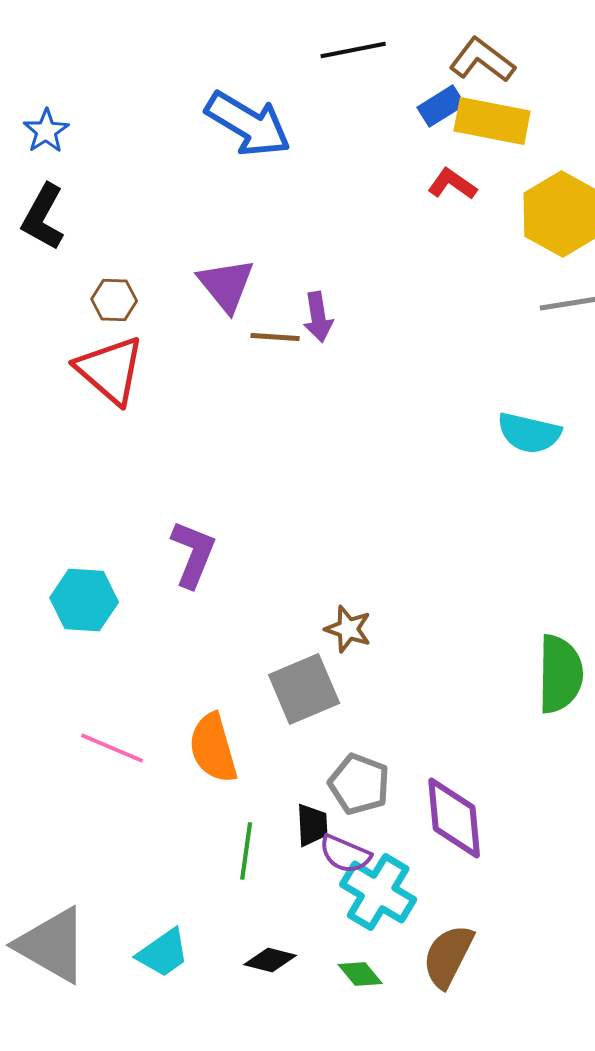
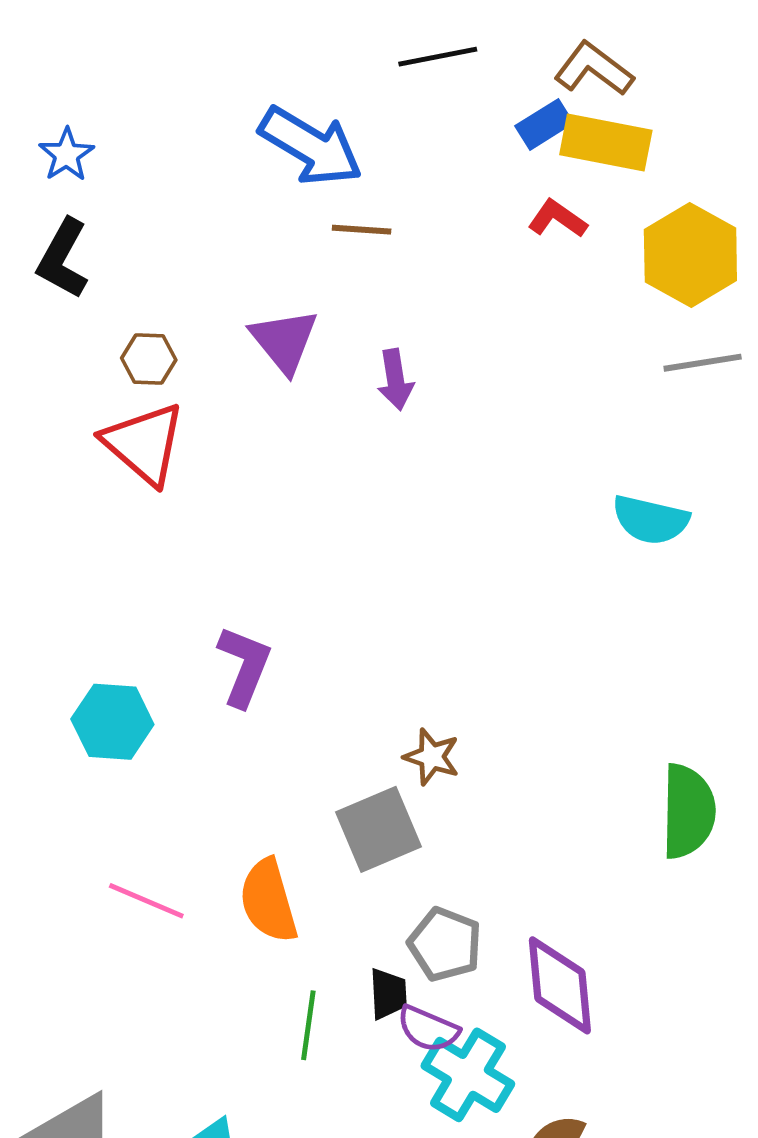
brown line: (275, 337) -> (362, 230), moved

